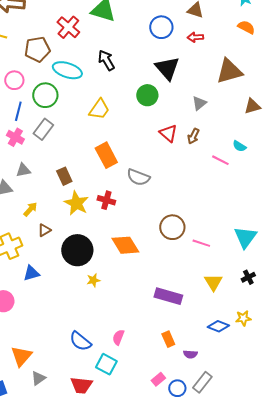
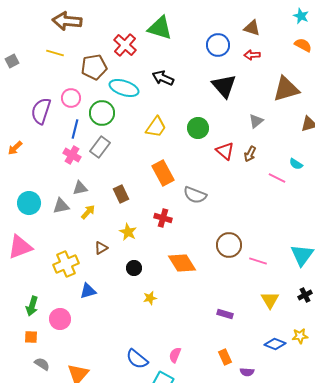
black arrow: (106, 60) -> (163, 78), turned -35
green circle: (147, 95) -> (198, 128), moved
yellow star: (76, 203) -> (128, 232), moved, size x0.7
yellow arrow: (30, 209) -> (88, 212), moved
black circle: (77, 250) -> (134, 268), size x0.5
purple rectangle: (168, 296) -> (225, 314), size x0.6

